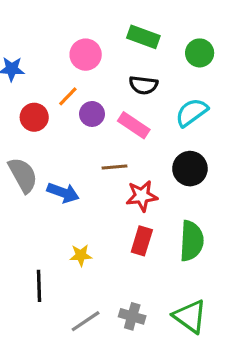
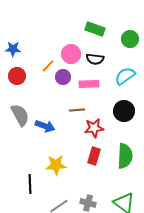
pink circle: (86, 55) -> (71, 54), moved
red circle: (34, 117) -> (17, 76), moved
pink rectangle: (134, 125) -> (89, 84), turned -36
yellow star: (81, 255) -> (56, 165), size x1.5

